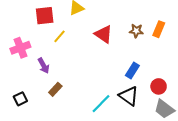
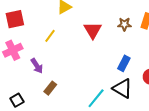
red square: (45, 16) -> (15, 19), moved
red triangle: (103, 34) -> (93, 30), turned 30

